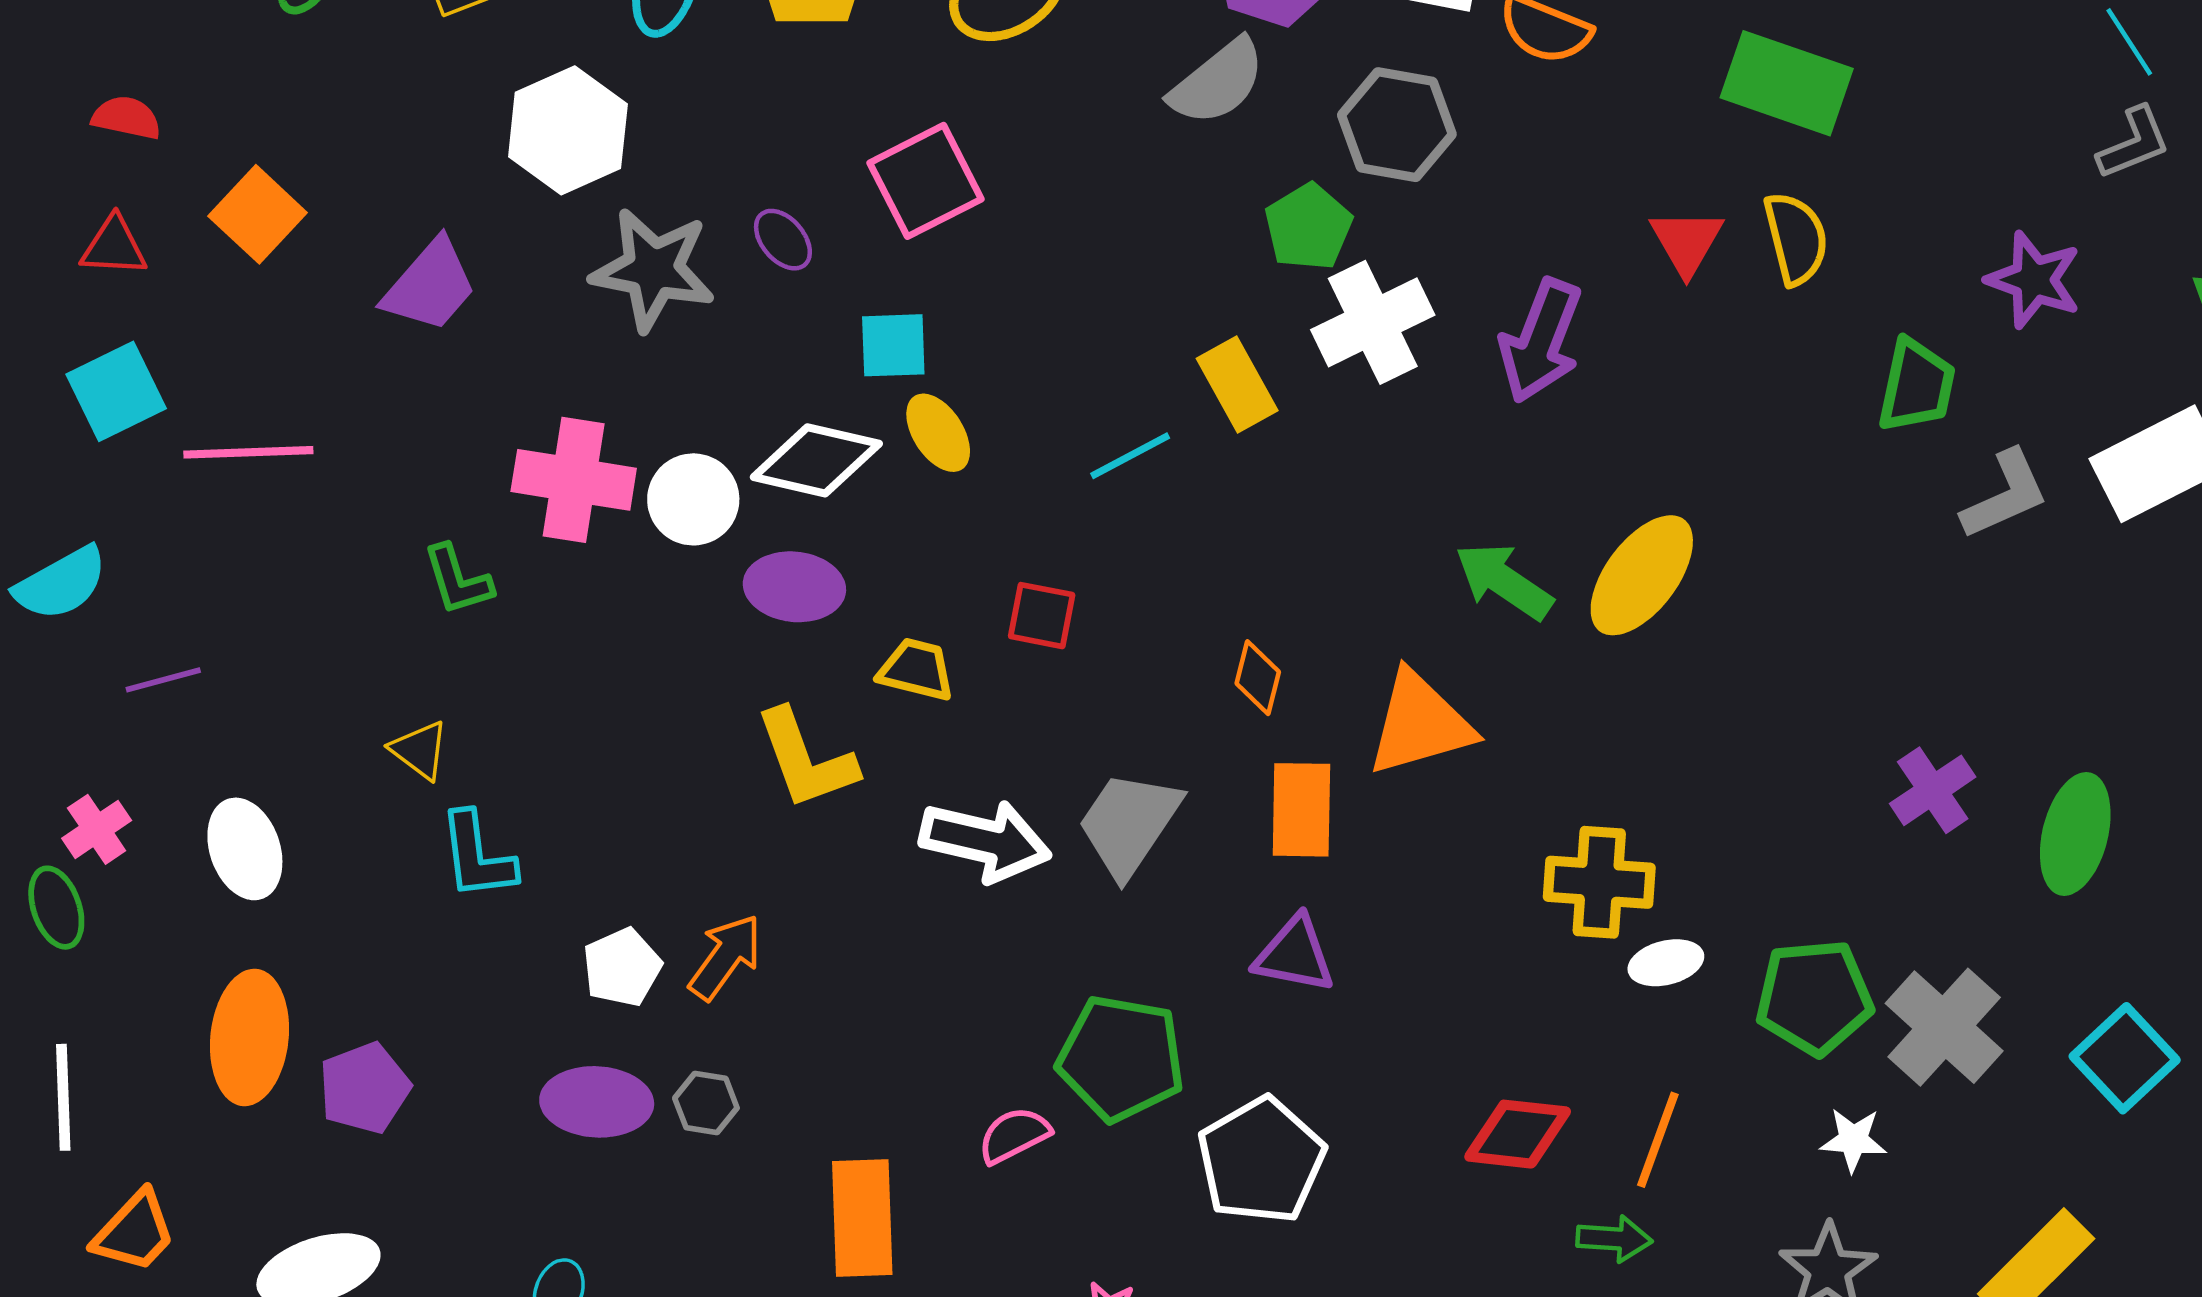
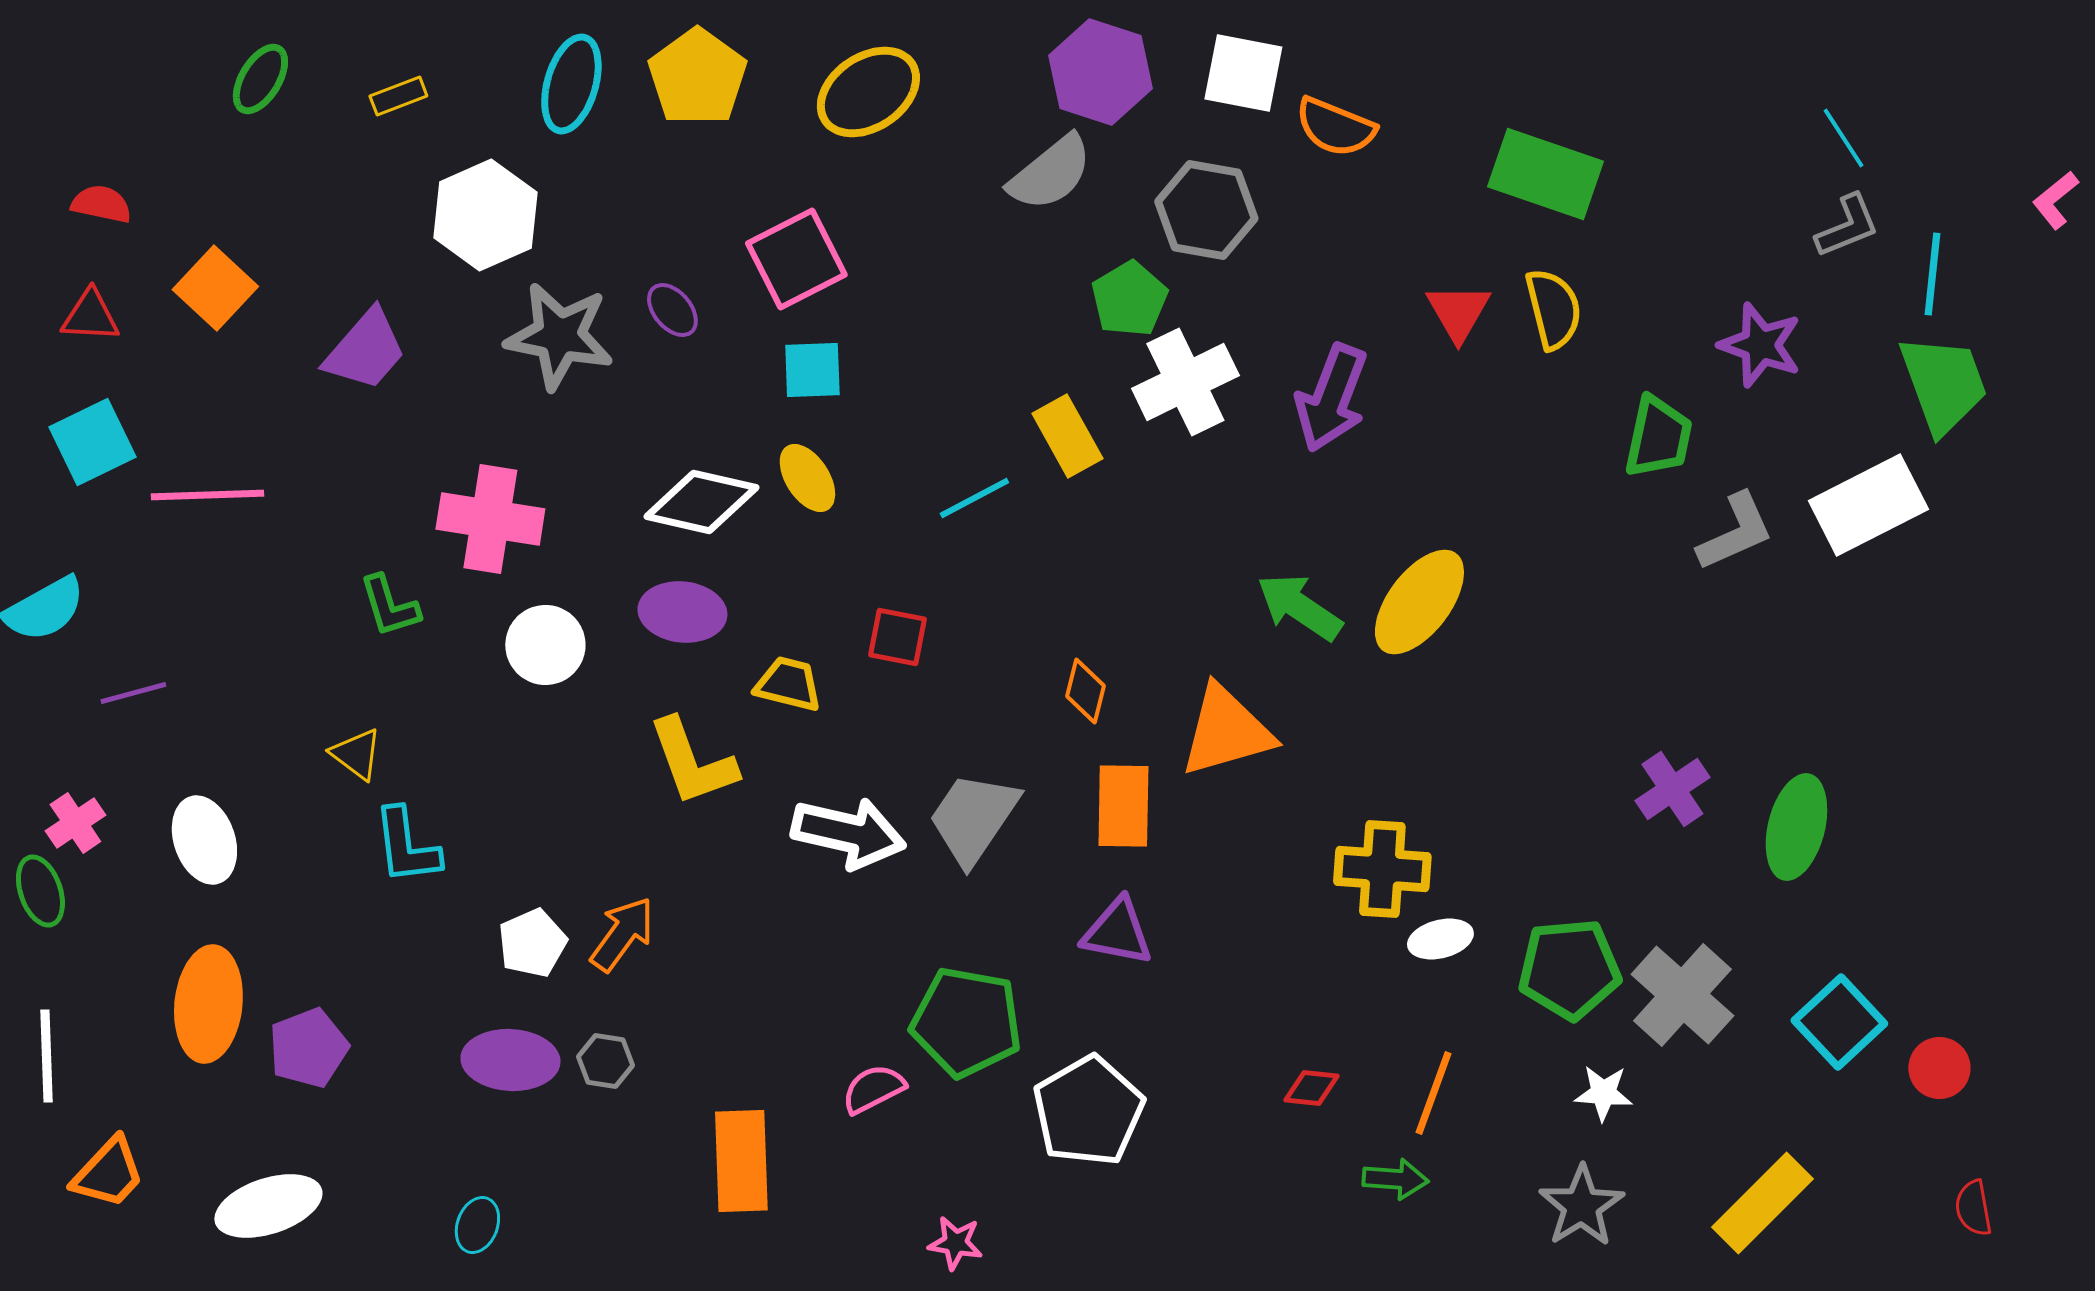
cyan square: (893, 345) -> (812, 370), moved
white circle: (693, 499) -> (545, 645), moved
red diamond: (1518, 1134) -> (1311, 1088), size x0.6

